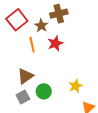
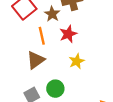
brown triangle: (25, 76) -> (36, 60), moved
yellow star: (76, 86) -> (77, 61), moved

